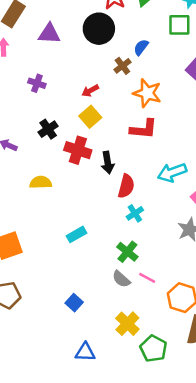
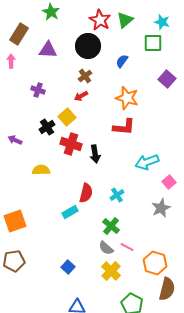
brown cross: (122, 66) -> (85, 76), moved
yellow square: (90, 117) -> (67, 117), moved
red semicircle: (126, 186) -> (86, 193), moved
yellow cross: (127, 324) -> (111, 271), moved

